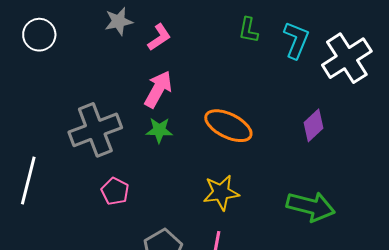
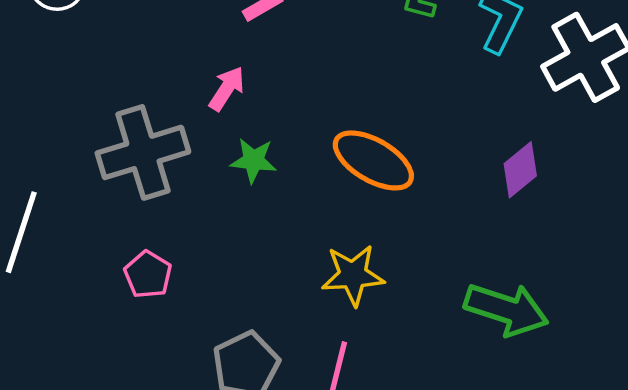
pink arrow: (158, 89) -> (227, 89), moved, size x0.7
pink pentagon: (115, 191) -> (148, 275), moved

